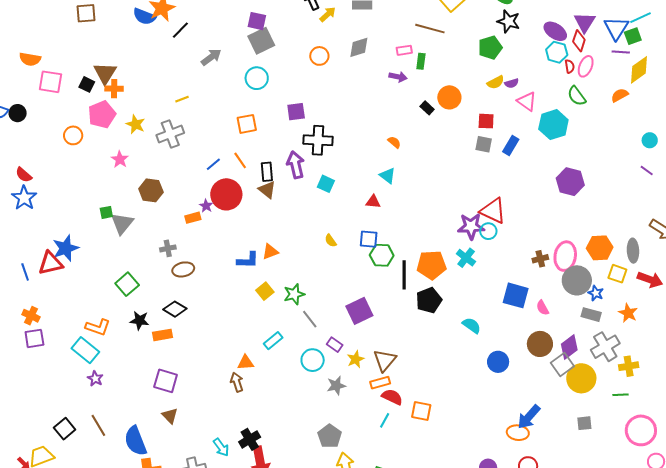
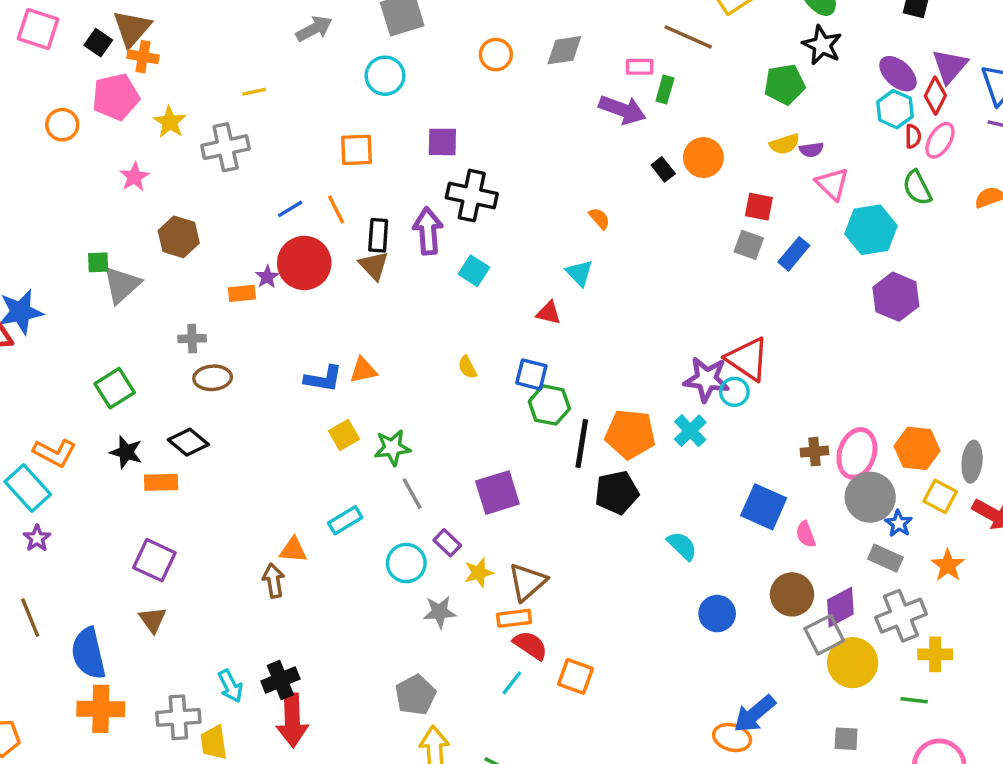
purple arrow: (398, 77) -> (622, 110), size x1.5
purple hexagon: (570, 182) -> (896, 297), moved

